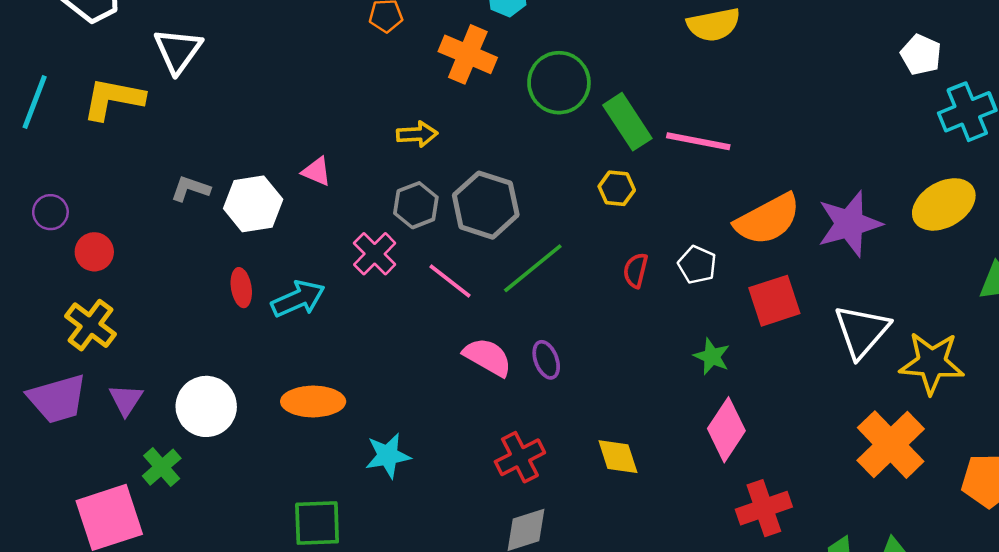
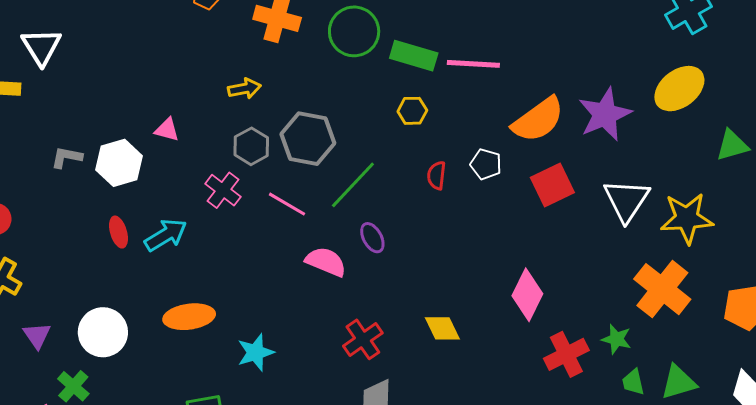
green rectangle: (627, 122) -> (414, 56), turned -33
green star: (712, 356) -> (616, 339), moved
purple ellipse: (546, 360) -> (372, 238), moved

